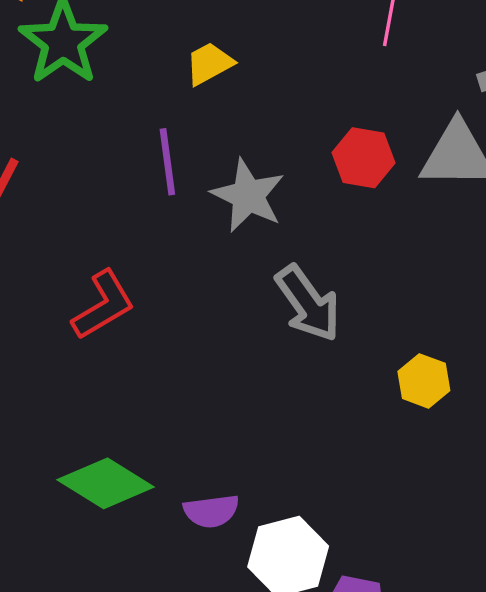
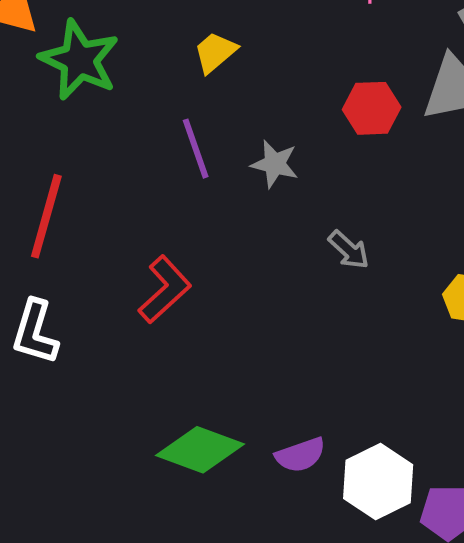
gray star: (248, 196) -> (275, 164), size x0.7
gray arrow: (308, 303) -> (349, 250), size x0.6

